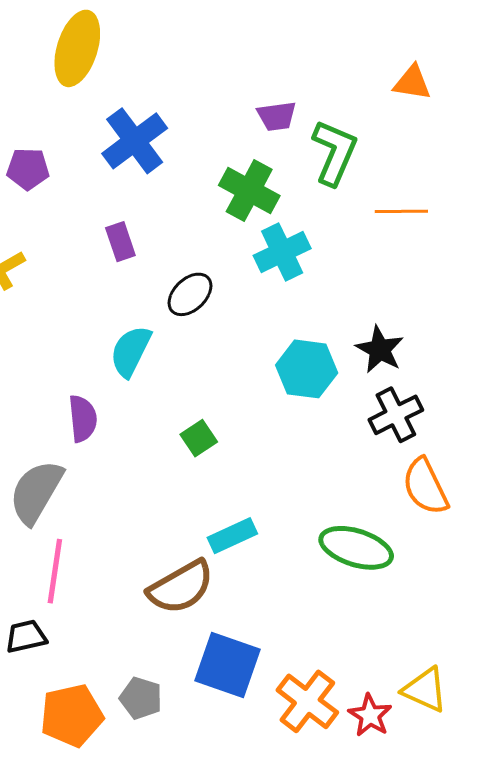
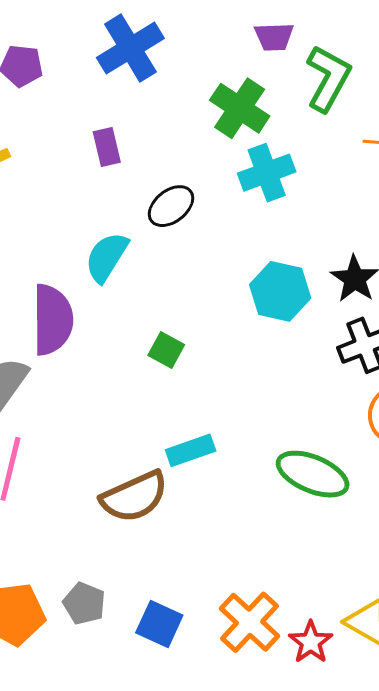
purple semicircle: (83, 419) -> (53, 320), size x1.5
green square: (199, 438) -> (166, 350), turned -33
blue square: (227, 665) -> (159, 624), moved, size x0.7

